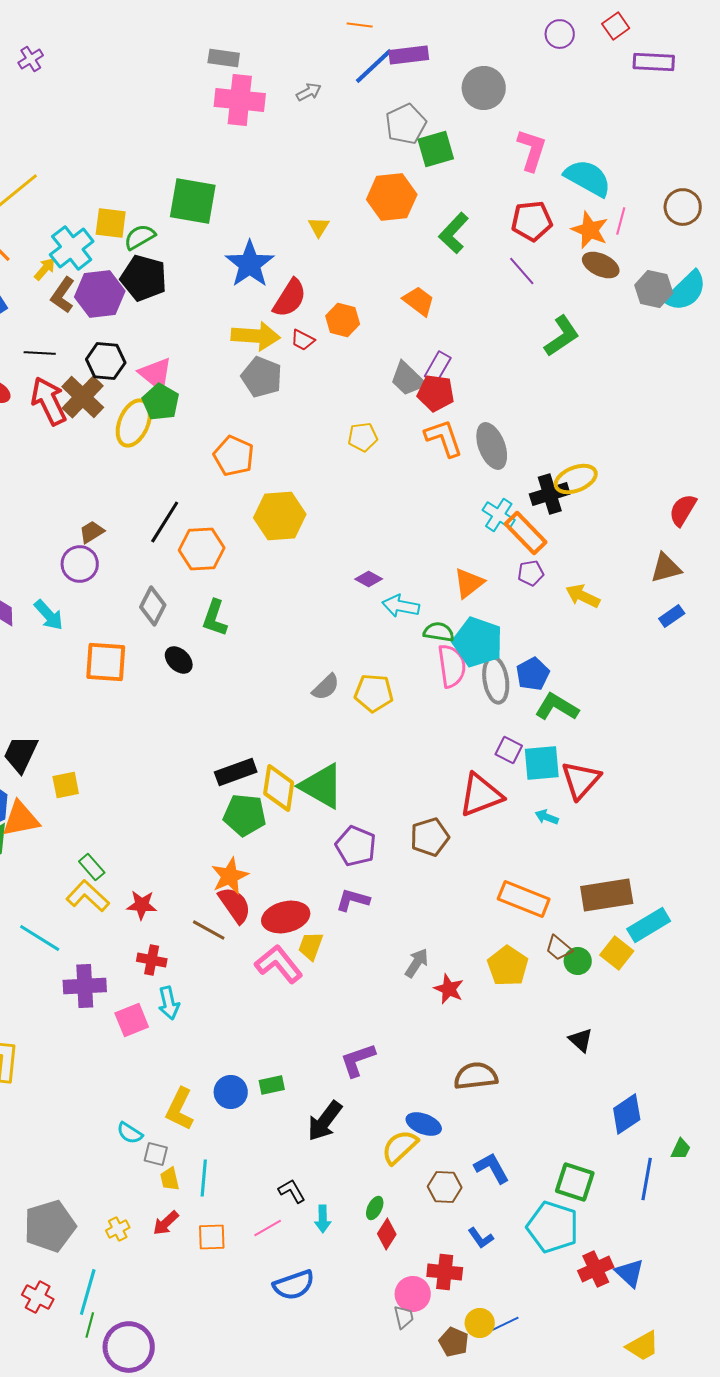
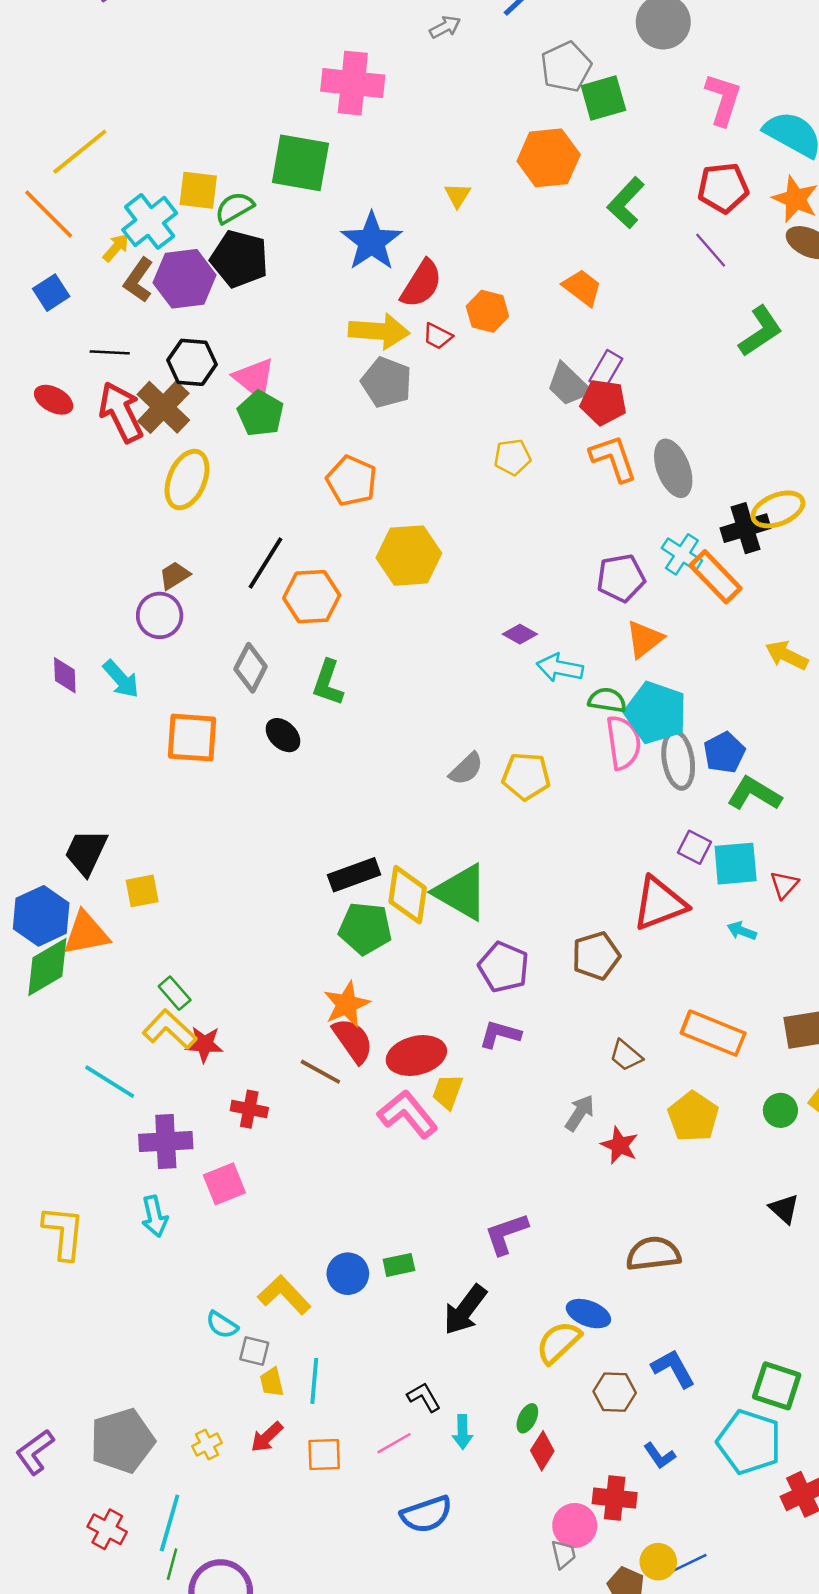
pink cross: (240, 100) -> (353, 83), moved
yellow ellipse: (134, 423) -> (187, 480), moved
purple pentagon: (531, 573) -> (621, 578), moved, size x1.5
red triangle: (581, 780) -> (784, 885), size x0.6
red star: (142, 905) -> (204, 1044), moved
brown trapezoid: (559, 948) -> (626, 1056), moved
cyan arrow: (169, 1003) -> (155, 1216), moved
yellow L-shape: (180, 1109) -> (284, 1295), turned 111

